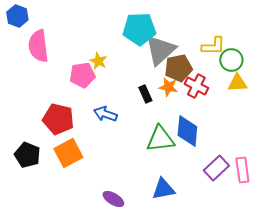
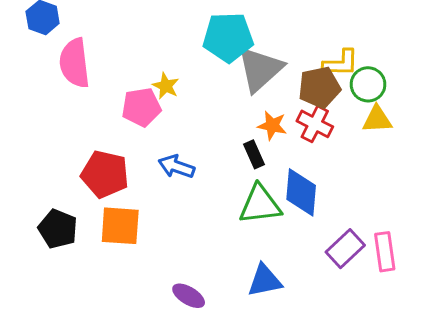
brown pentagon: (178, 68) -> (319, 87), moved
black rectangle: (145, 94) -> (254, 154), moved
orange square: (68, 153) -> (120, 226), turned 32

